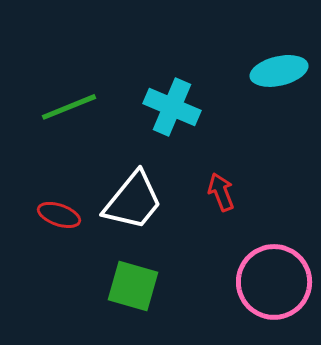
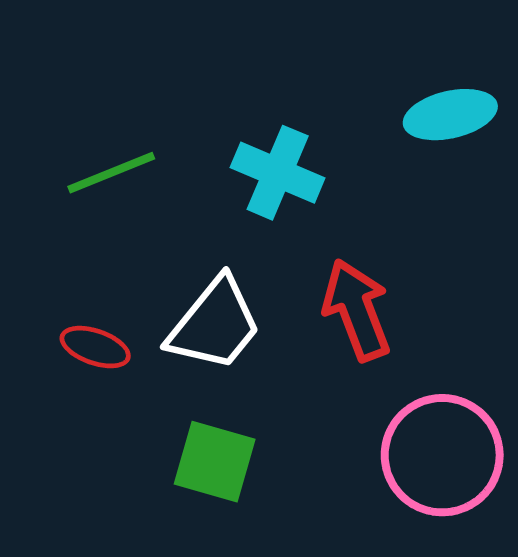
red arrow: (221, 192) -> (357, 310), size x1.6

